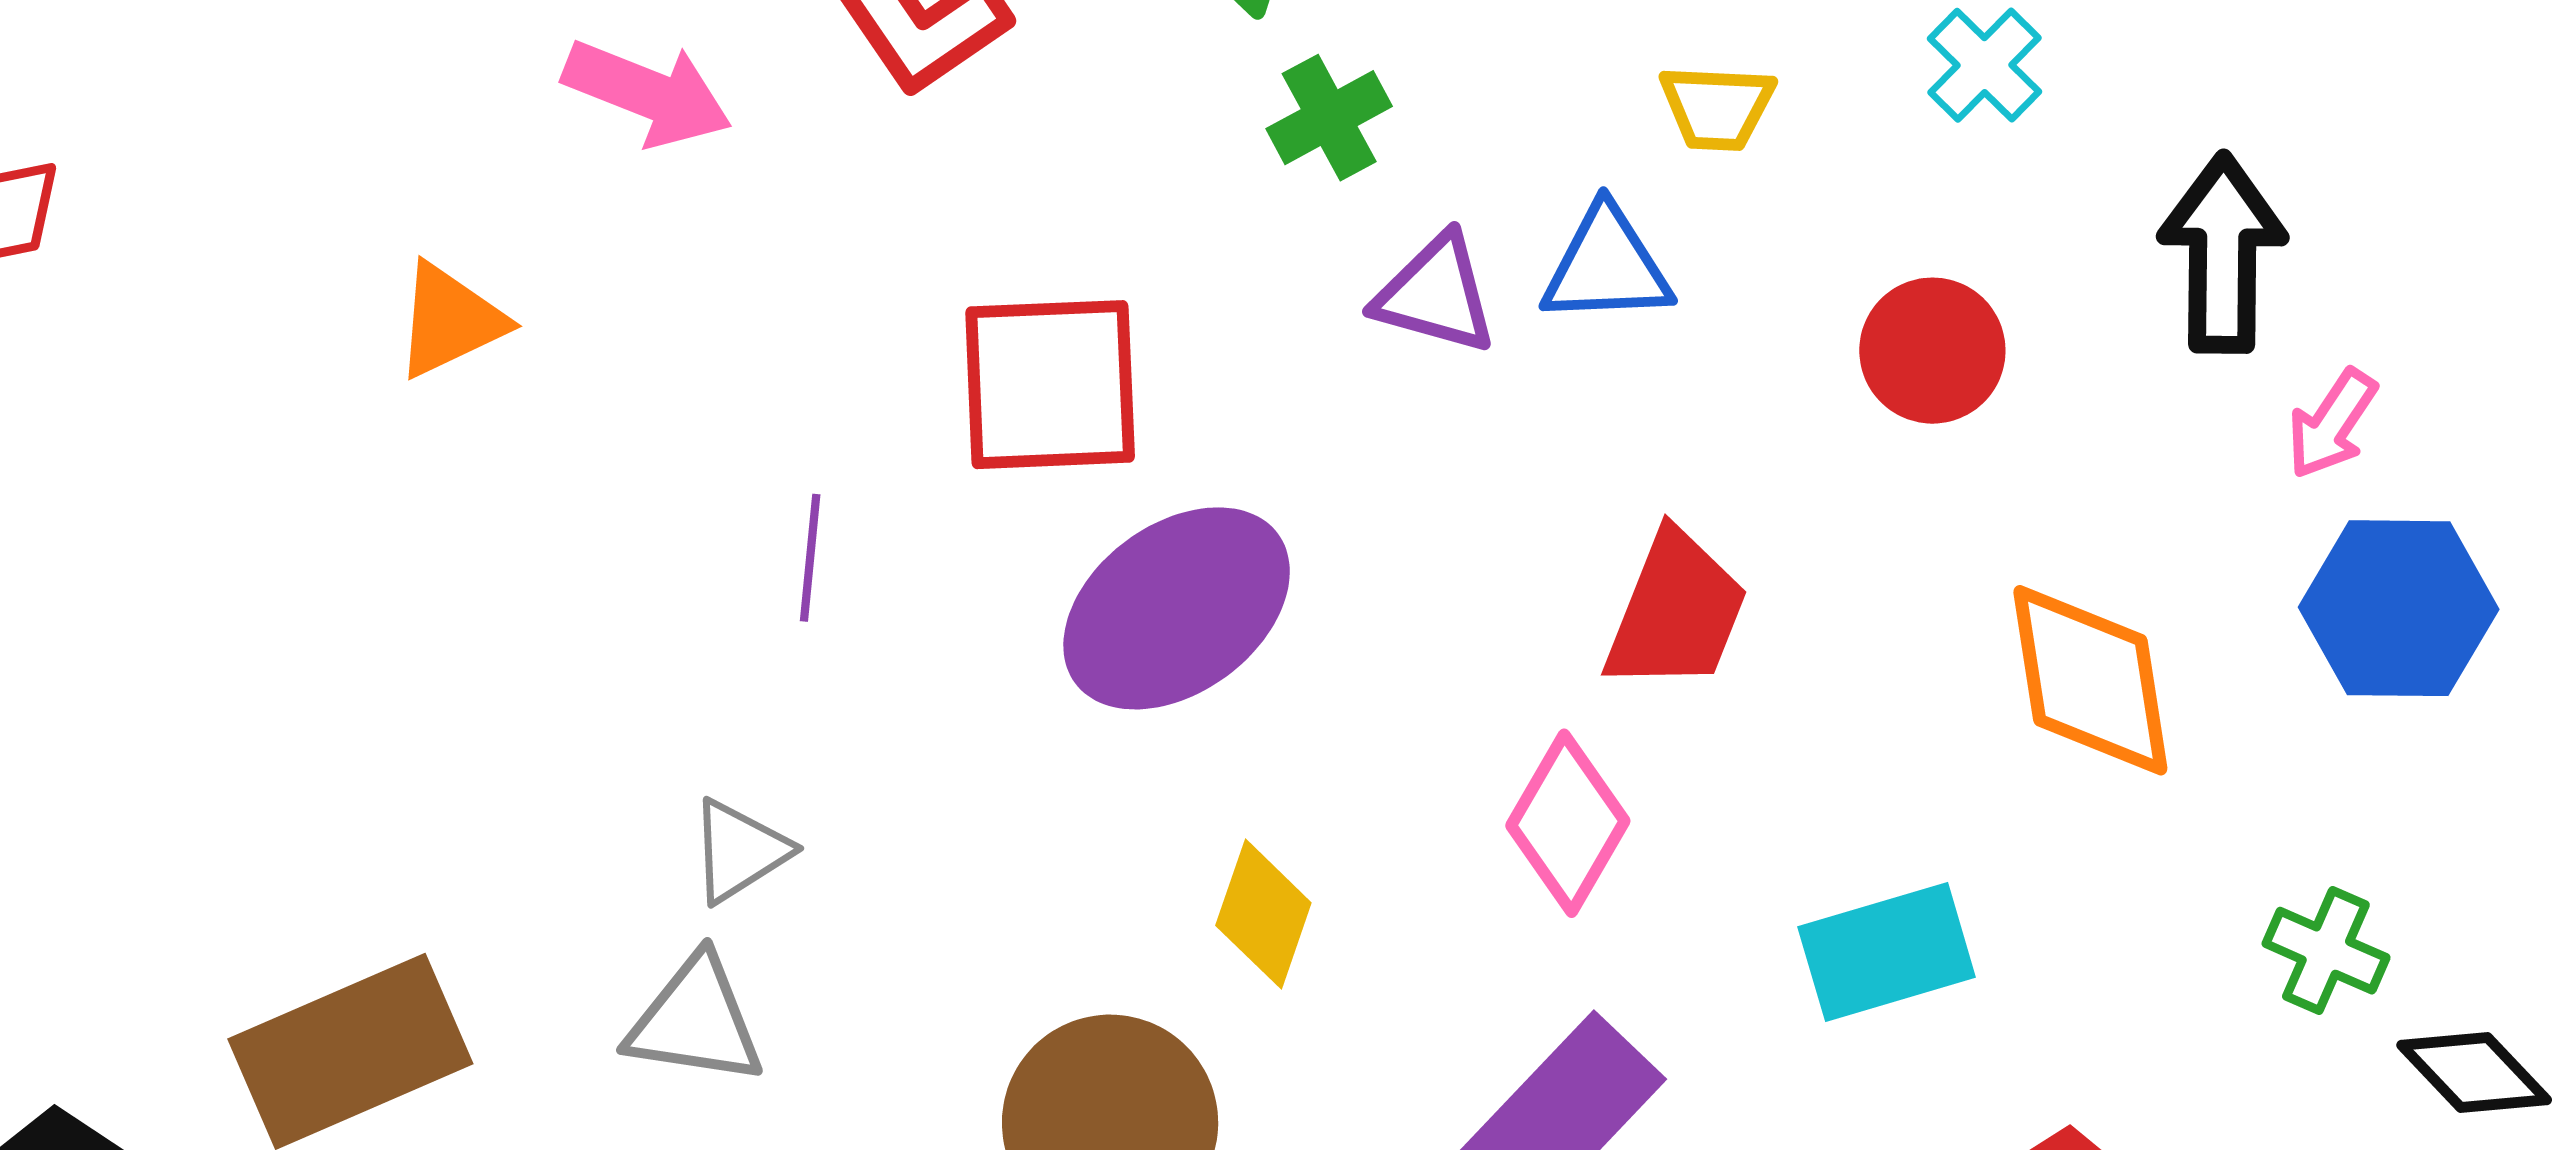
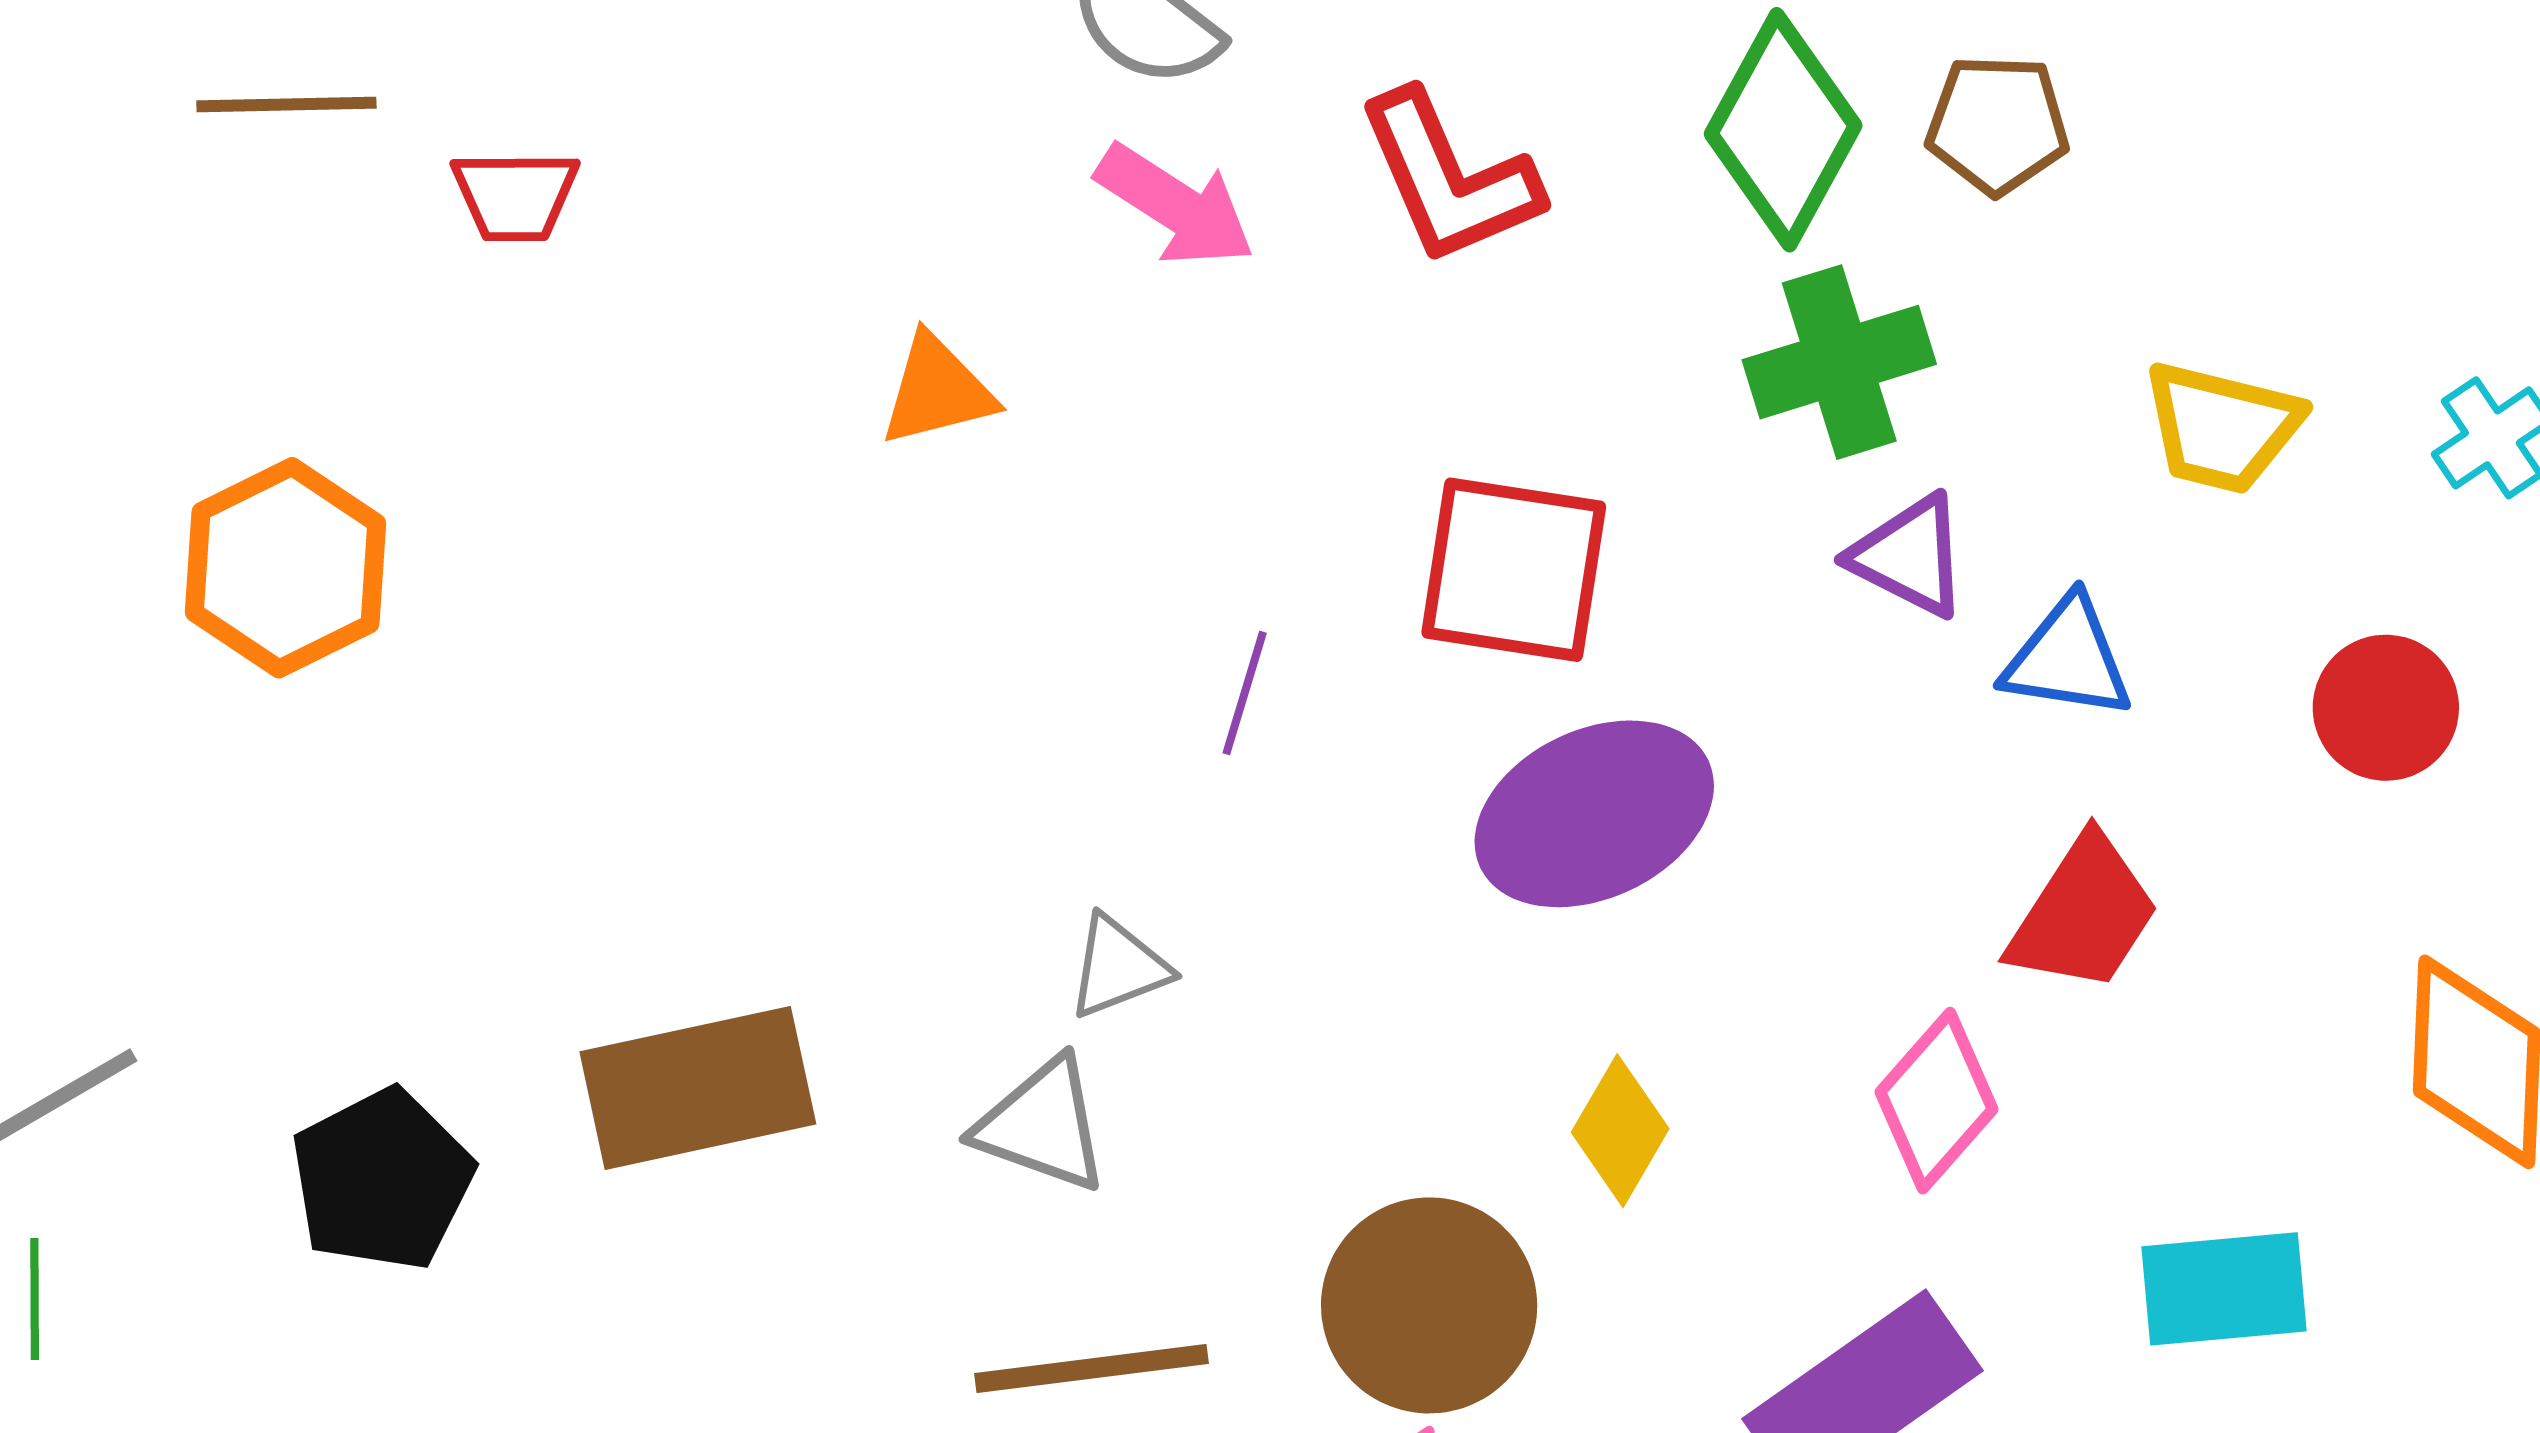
yellow trapezoid: (1717, 107) -> (2222, 427), size x1.4
green cross: (1329, 118) -> (1839, 362), size x1.5
blue triangle: (1607, 266) -> (2068, 658), moved

